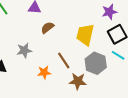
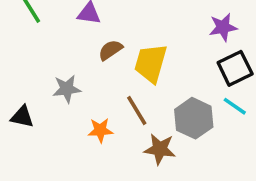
yellow trapezoid: (85, 35) -> (151, 63), moved

